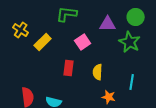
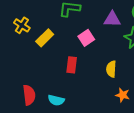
yellow semicircle: (98, 72) -> (111, 69), moved
orange star: (109, 97) -> (123, 95), moved

